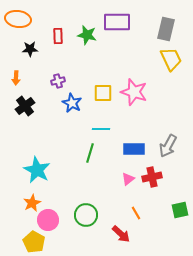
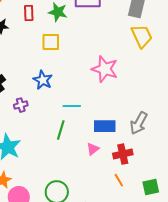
purple cross: (58, 81) -> (21, 105), moved
yellow square: (103, 93) -> (51, 42), moved
pink triangle: (128, 179) -> (93, 149), moved
orange line: (136, 213) -> (119, 180), moved

